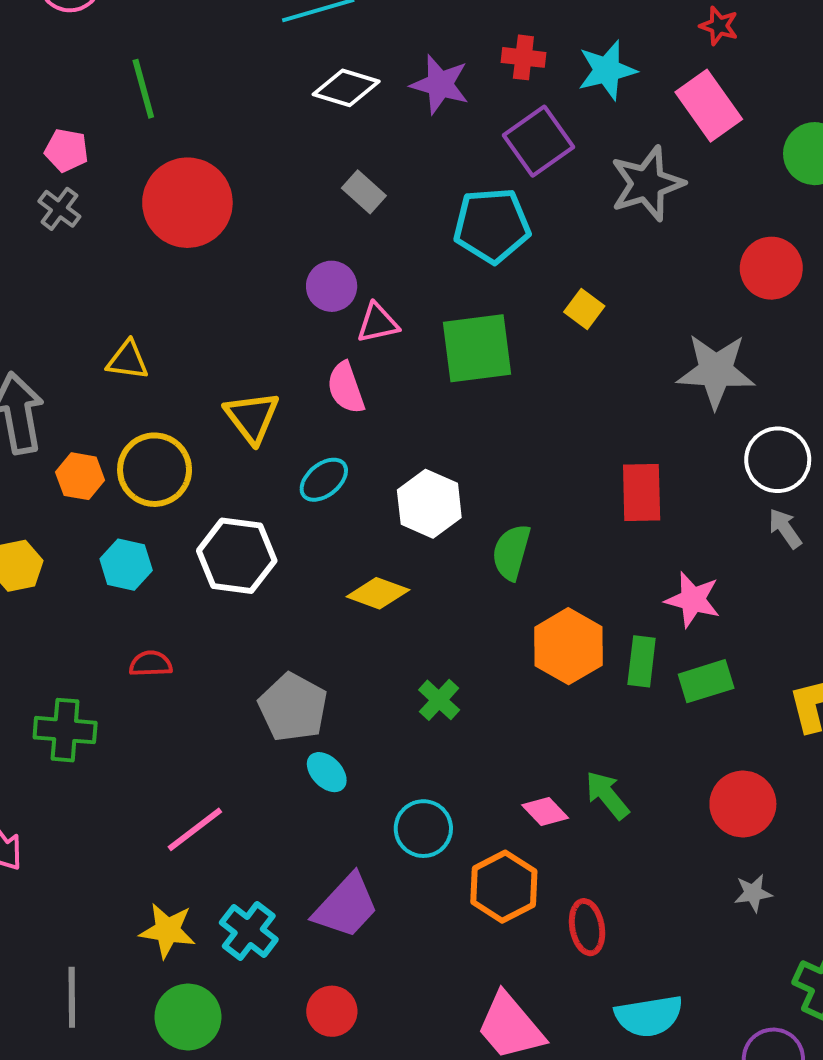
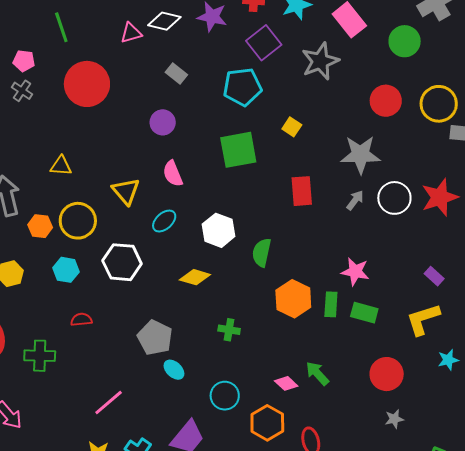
pink triangle: (378, 323) -> (131, 33), moved
red rectangle: (642, 493) -> (302, 191), moved
gray arrow: (785, 528) -> (355, 200), moved, turned 75
green rectangle: (706, 681) -> (364, 313), turned 36
green cross: (439, 700) -> (229, 330), turned -30

